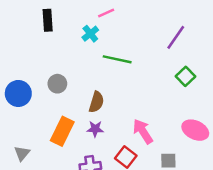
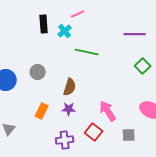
black rectangle: (48, 20) -> (44, 24), moved
purple line: (176, 37) -> (135, 34), turned 55
orange rectangle: (62, 131) -> (42, 111), size x0.7

